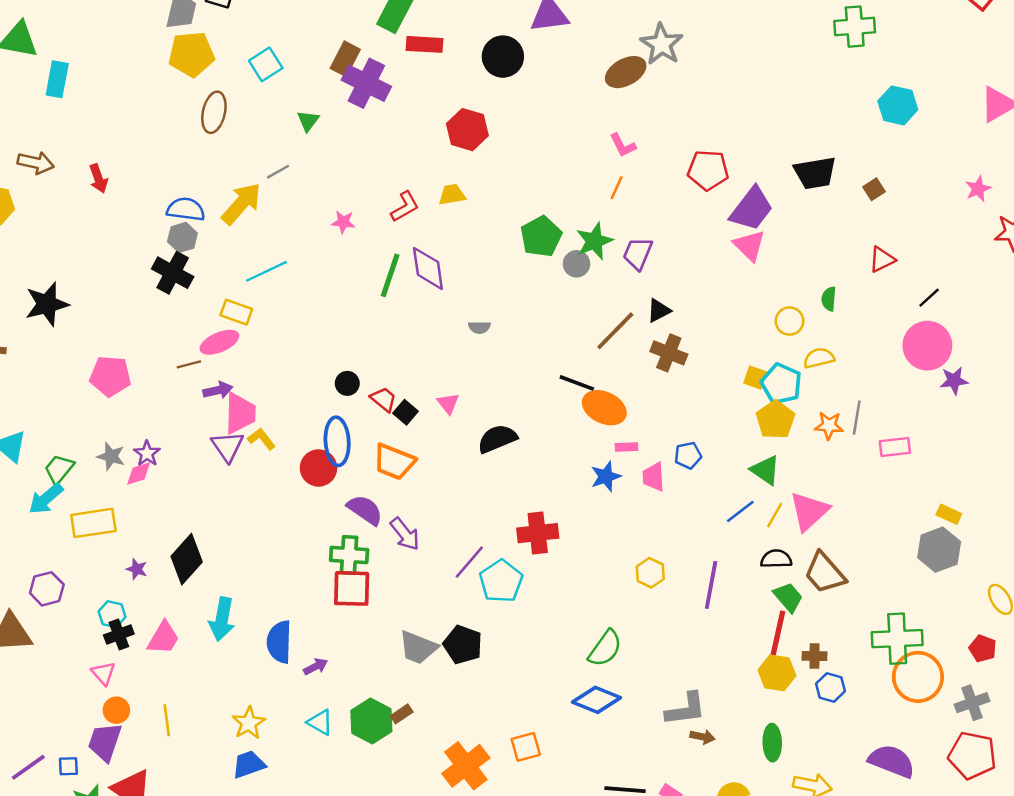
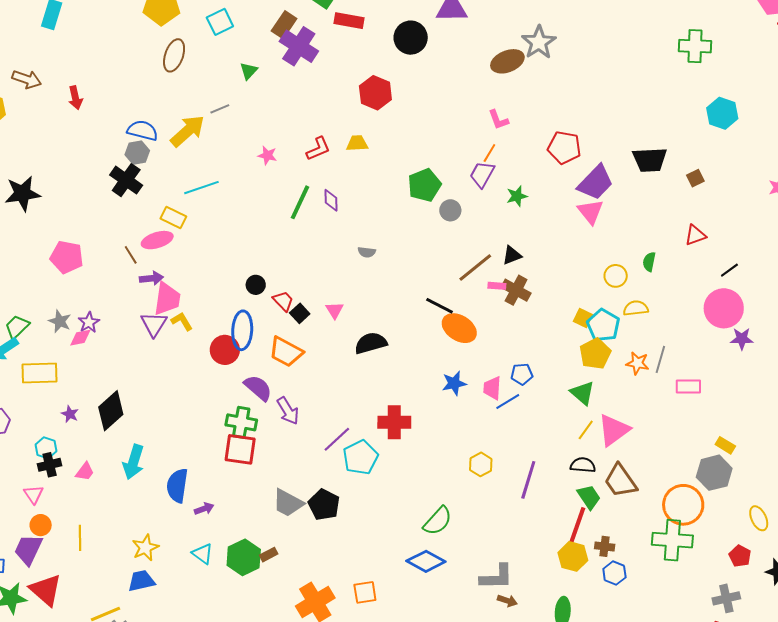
green star: (594, 241) -> (517, 196), moved, size x0.7
purple trapezoid: (638, 253) -> (482, 174), moved
purple diamond: (428, 268) -> (331, 200), size x0.6
brown line: (189, 364) -> (131, 255), turned 66
pink rectangle: (626, 447) -> (497, 286), moved
blue line: (740, 512) -> (508, 402), moved
pink trapezoid: (163, 638) -> (85, 472), size x0.7
orange circle: (918, 677) -> (683, 505), moved

